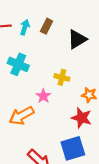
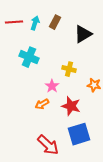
orange arrow: (22, 116) -> (42, 104), moved, size x0.6
red star: (82, 118) -> (71, 106), moved

